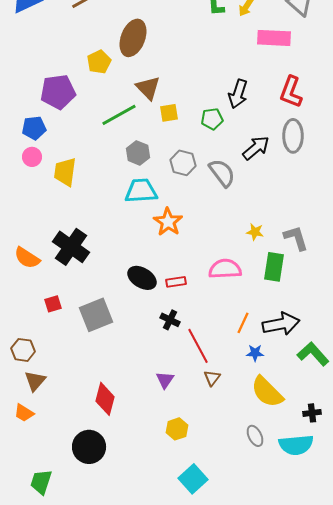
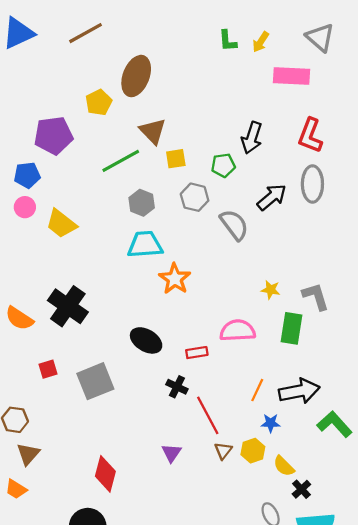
gray hexagon: (183, 163) -> (195, 197), moved
yellow trapezoid: (65, 172) -> (61, 224), turned -60
red rectangle: (176, 282) -> (197, 353), moved
yellow semicircle: (267, 392) -> (284, 466), size x0.6
black cross: (312, 413) -> (301, 489), moved, turned -36
yellow hexagon: (177, 429) -> (253, 451), moved

